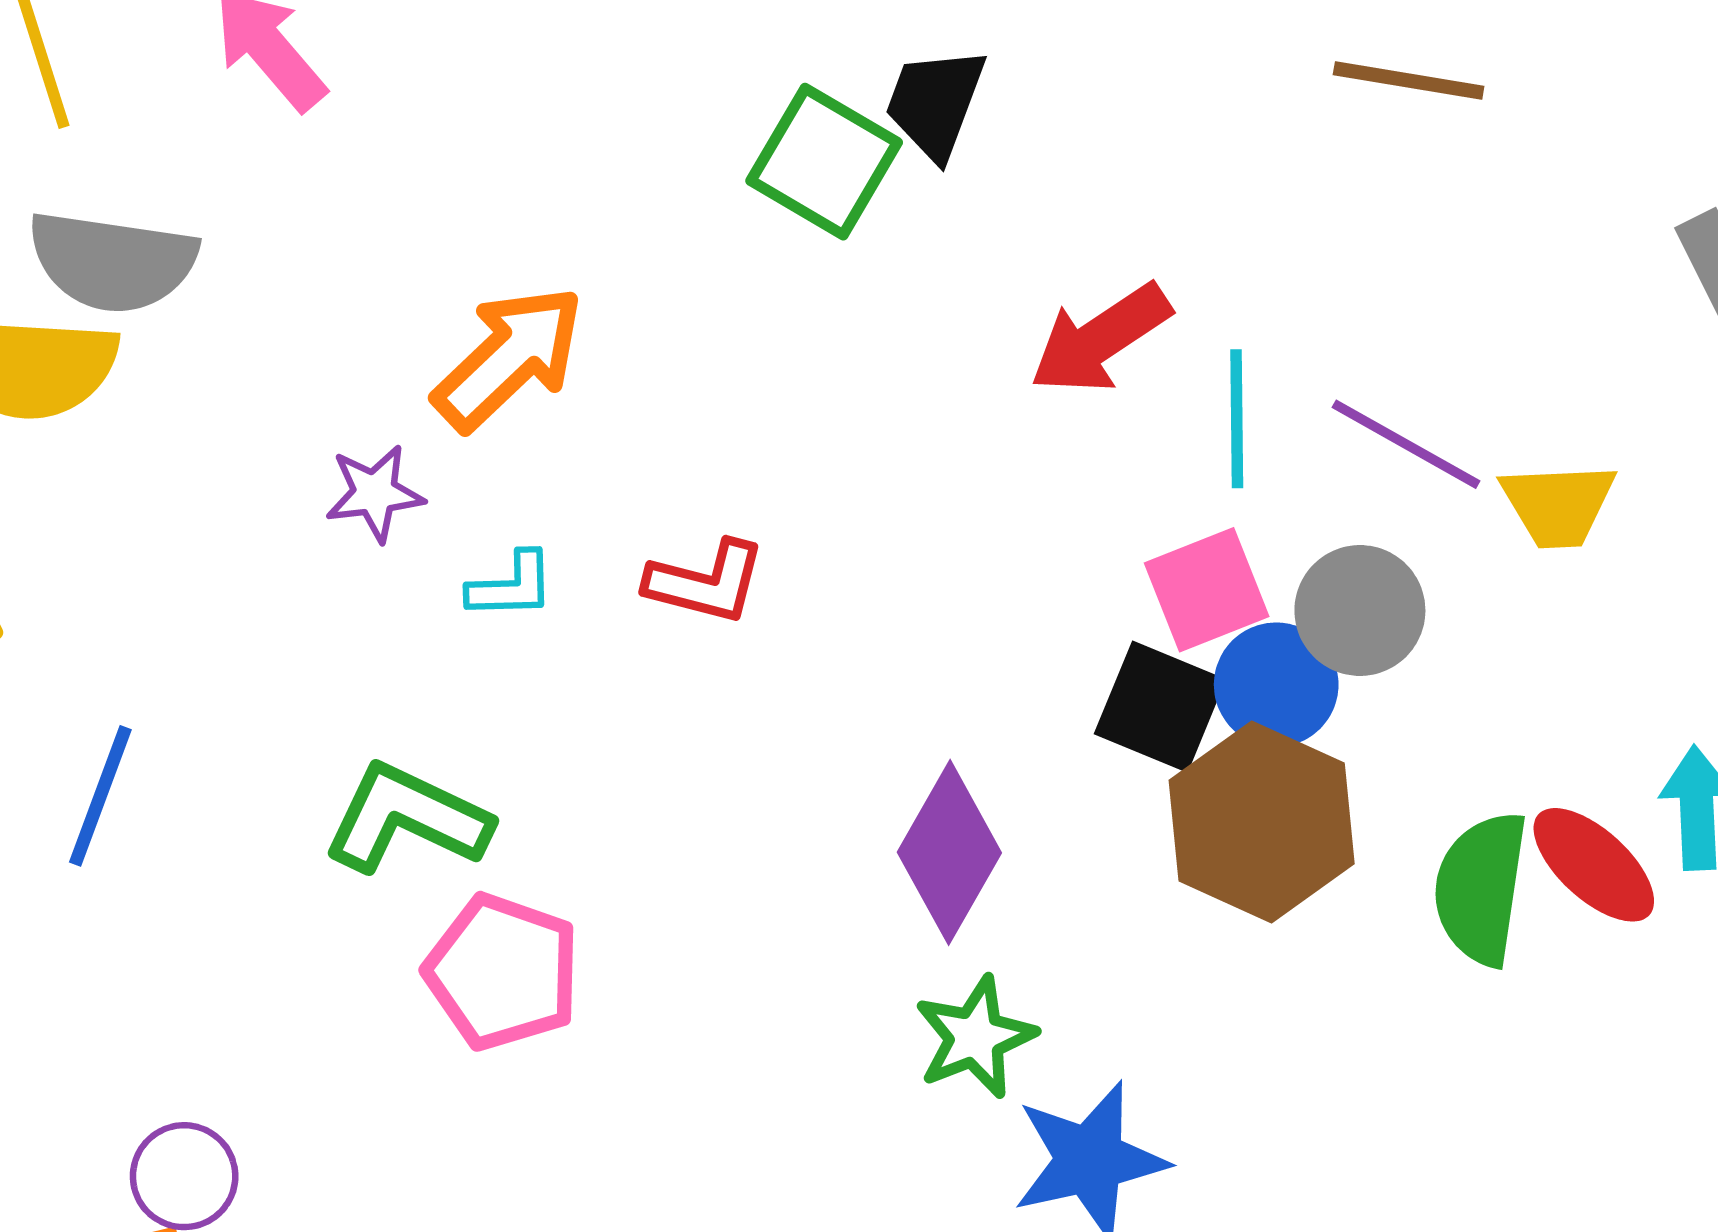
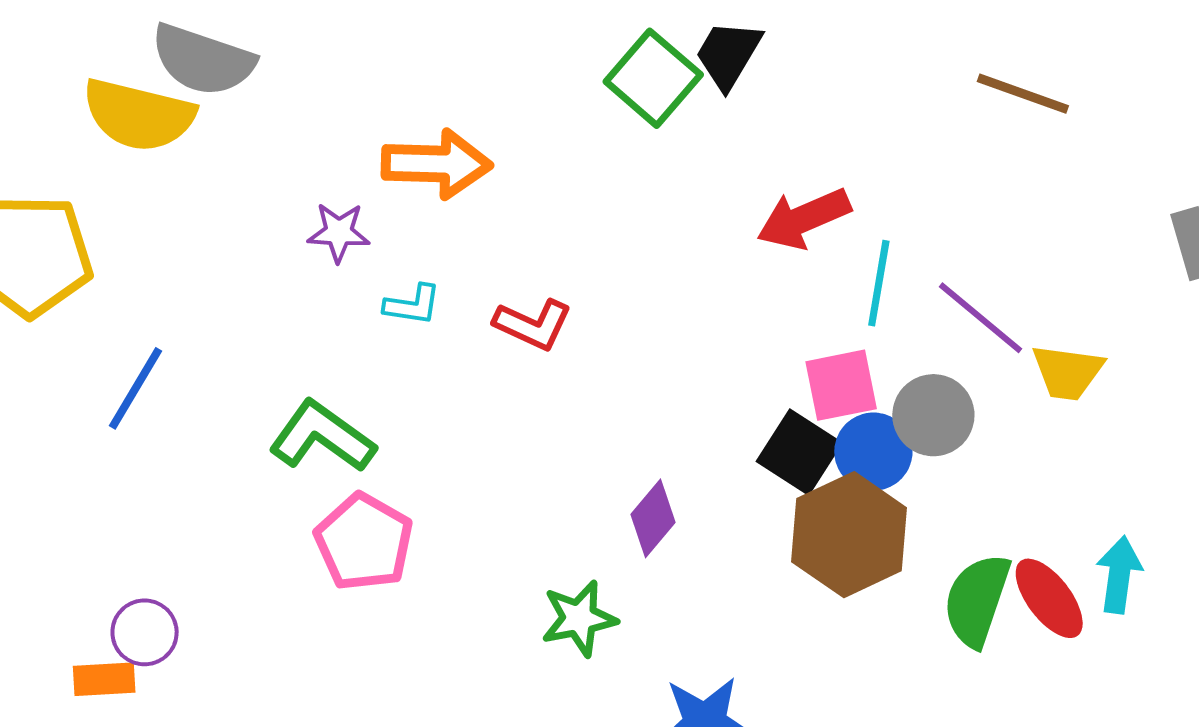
orange arrow: (509, 358) -> (437, 164), turned 35
purple diamond: (949, 852) -> (653, 518), size x0.7
green star: (975, 1037) -> (579, 618), moved

